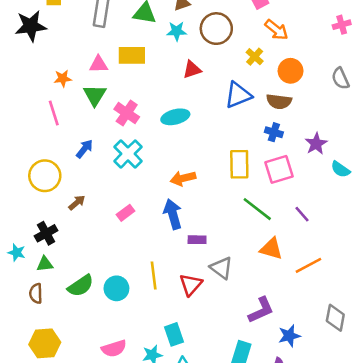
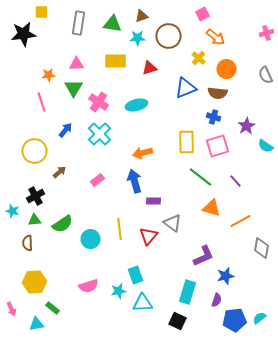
yellow rectangle: (132, 55) -> (116, 61), moved
green semicircle: (81, 286) -> (62, 224), moved
gray diamond: (335, 318) -> (262, 248), moved

